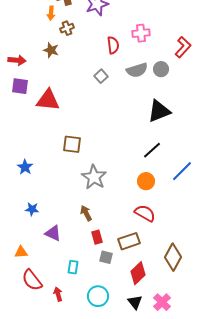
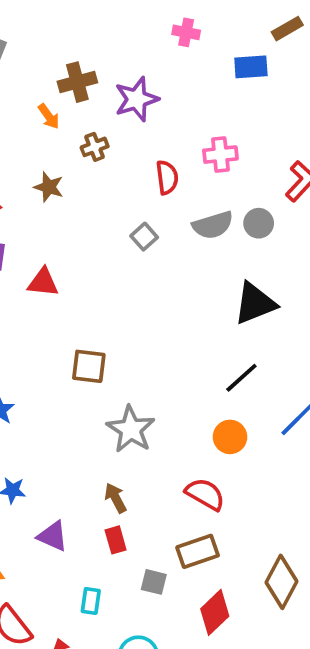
orange arrow: (51, 13) -> (49, 116), turned -40
brown cross: (67, 28) -> (95, 147), moved
red triangle: (48, 100) -> (43, 282), size x0.7
red semicircle: (145, 213) -> (205, 494), moved
red rectangle: (97, 237) -> (116, 540), moved

